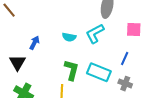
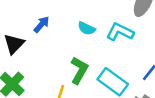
cyan L-shape: (95, 33) -> (120, 32), turned 40

